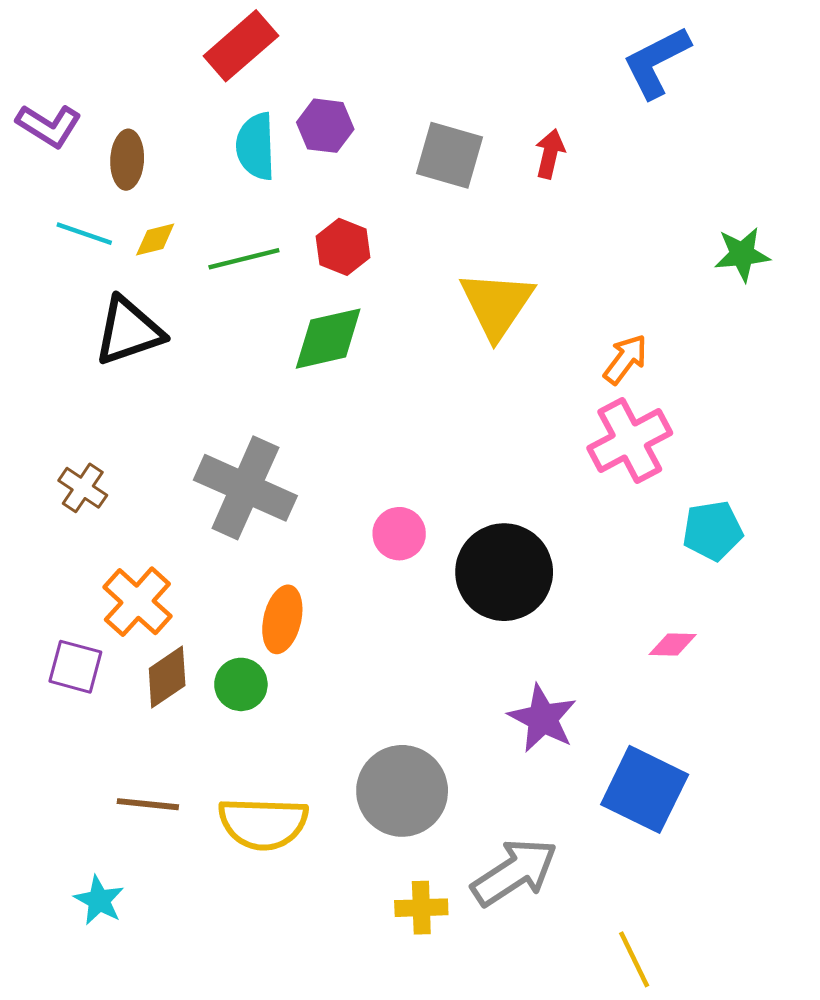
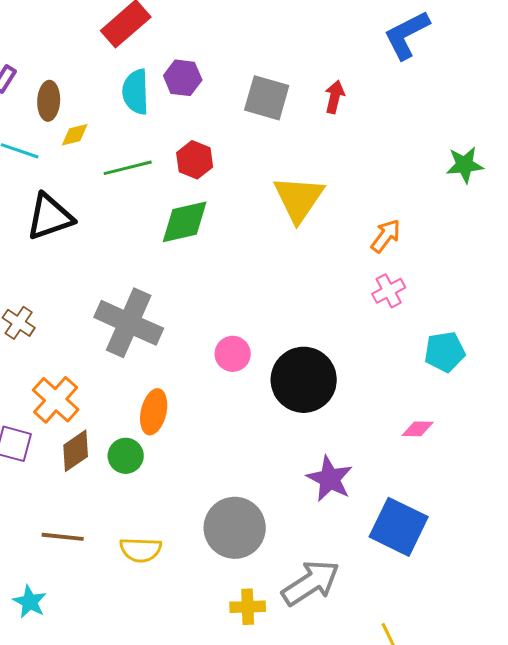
yellow diamond: (155, 239) -> (75, 135), moved
pink cross: (630, 441) -> (389, 291), size x0.6
yellow semicircle: (263, 823) -> (141, 550), size x0.7

